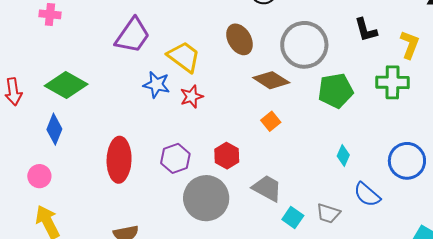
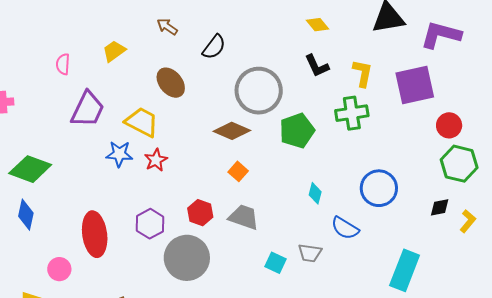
brown ellipse: (240, 39) -> (171, 83), moved
pink circle: (39, 176) -> (59, 269), moved
gray trapezoid: (267, 188) -> (244, 217), moved

